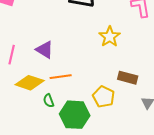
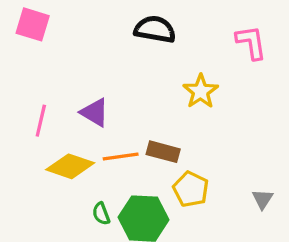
brown rectangle: (128, 78) -> (163, 152), moved
green semicircle: (49, 101) -> (101, 214), moved

